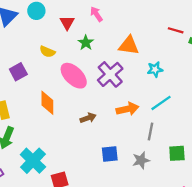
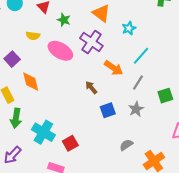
orange triangle: (129, 45) -> (101, 13), turned 42
orange diamond: (47, 103) -> (31, 82), moved
orange arrow: (128, 109) -> (114, 68), turned 60
brown arrow: (88, 118) -> (91, 88), moved, turned -96
gray line: (150, 132) -> (138, 82), turned 35

